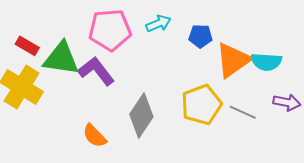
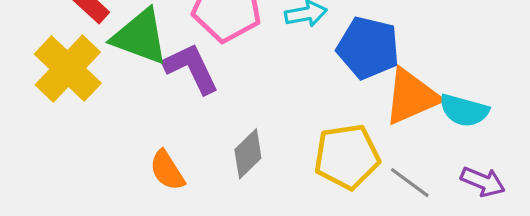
blue pentagon: (200, 36) -> (368, 48), size x1.6
gray diamond: (141, 116) -> (248, 154), size x0.7

